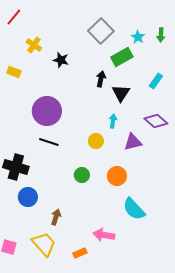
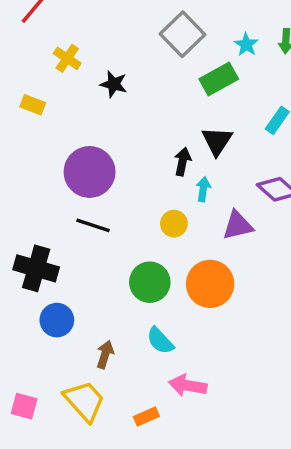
black arrow: (101, 79) -> (183, 162), moved
green circle: (82, 175) -> (150, 282), size x1.5
orange circle: (117, 176) -> (210, 284), size x1.4
cyan semicircle: (134, 209) -> (160, 341), moved, size x0.7

